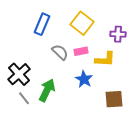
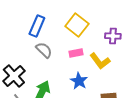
gray semicircle: (60, 52) -> (44, 50), moved
yellow L-shape: (105, 59) -> (100, 61), turned 50

